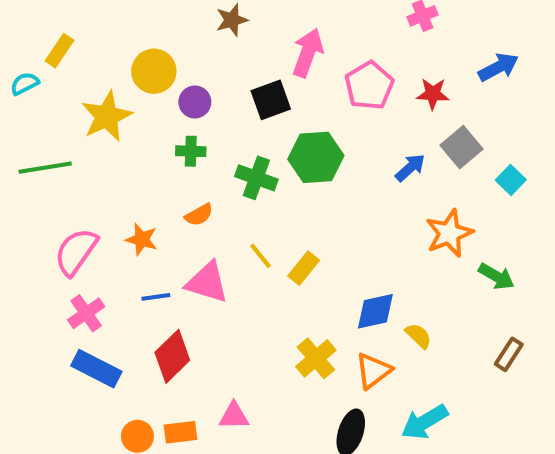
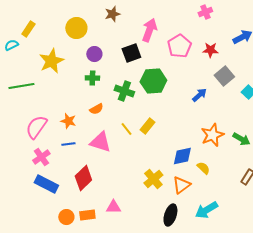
yellow circle: (154, 71) -> (76, 28), moved
blue arrow: (410, 168) -> (199, 95), moved
orange star: (449, 233) -> (212, 135), moved
yellow rectangle: (304, 268) -> (147, 126), moved
blue line: (156, 297) -> (68, 144), moved

